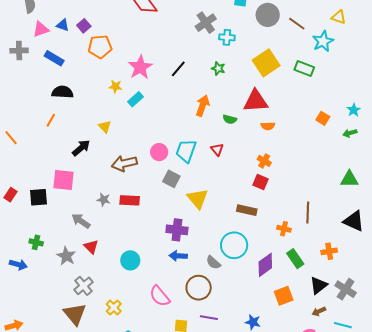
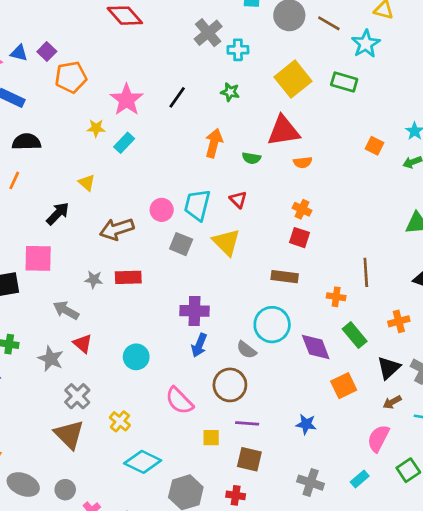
yellow triangle: (198, 199) -> (226, 242), moved
blue arrow: (178, 256) -> (199, 345), turned -66
purple diamond: (265, 265) -> (316, 347), turned -70

